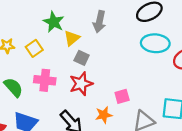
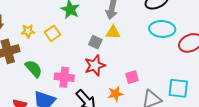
yellow triangle: (72, 38) -> (113, 32), moved, turned 42
pink cross: (45, 80) -> (64, 77), moved

